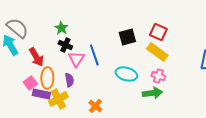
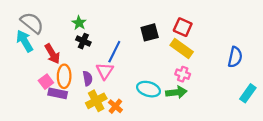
blue line: (94, 55) -> (114, 52), turned 45
pink triangle: (76, 59) -> (105, 71), moved
cyan ellipse: (126, 74) -> (149, 89), moved
yellow cross: (58, 99) -> (96, 101), moved

